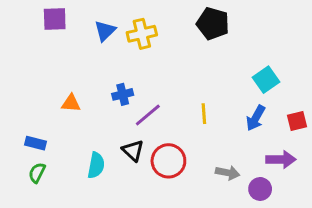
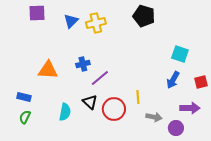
cyan square: (266, 80) -> (180, 54), turned -36
orange triangle: (71, 103) -> (48, 70), size x1.5
yellow line: (204, 114) -> (138, 97), moved

